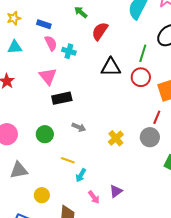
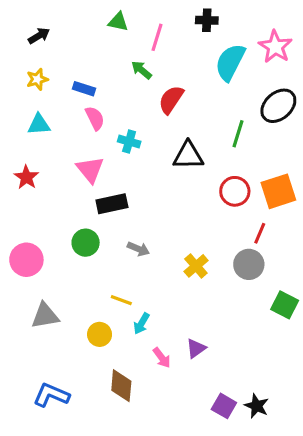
cyan cross: (69, 51) -> (129, 142), moved
red circle: (141, 77) -> (235, 191), moved
green circle: (45, 134) -> (86, 243), moved
yellow circle: (42, 195) -> (100, 334), moved

